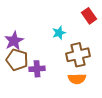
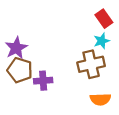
cyan star: (59, 33) -> (102, 41), moved
orange semicircle: (77, 79) -> (100, 99), moved

